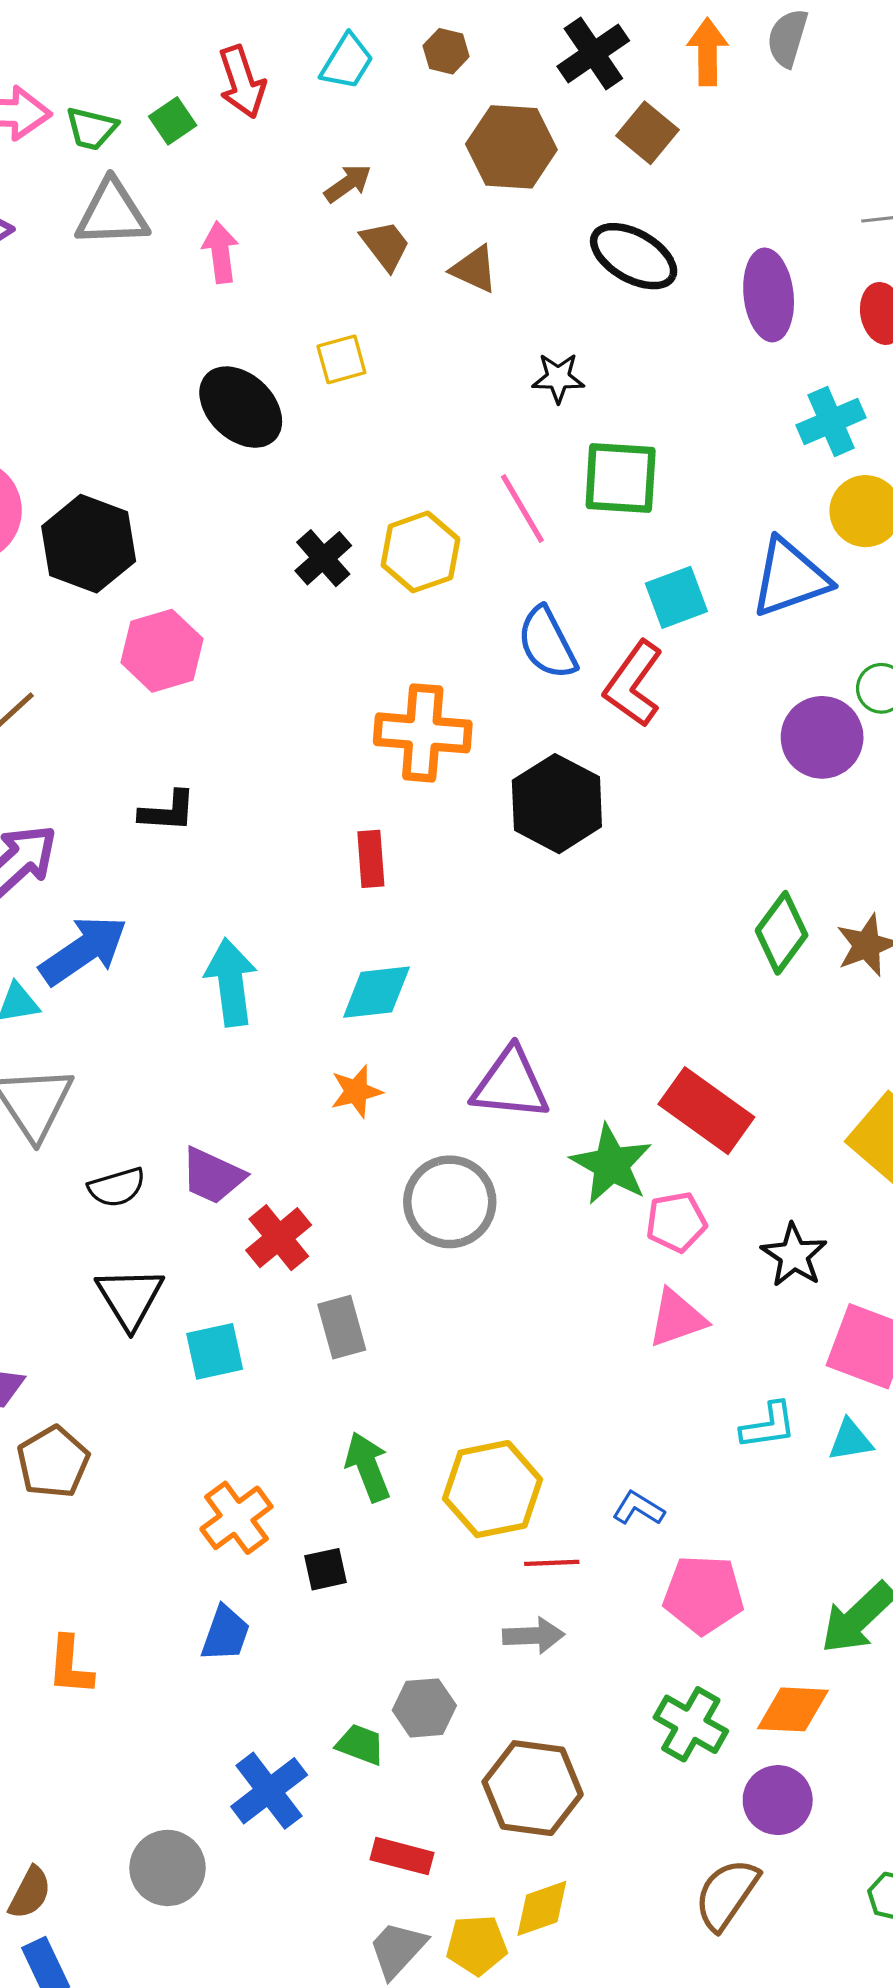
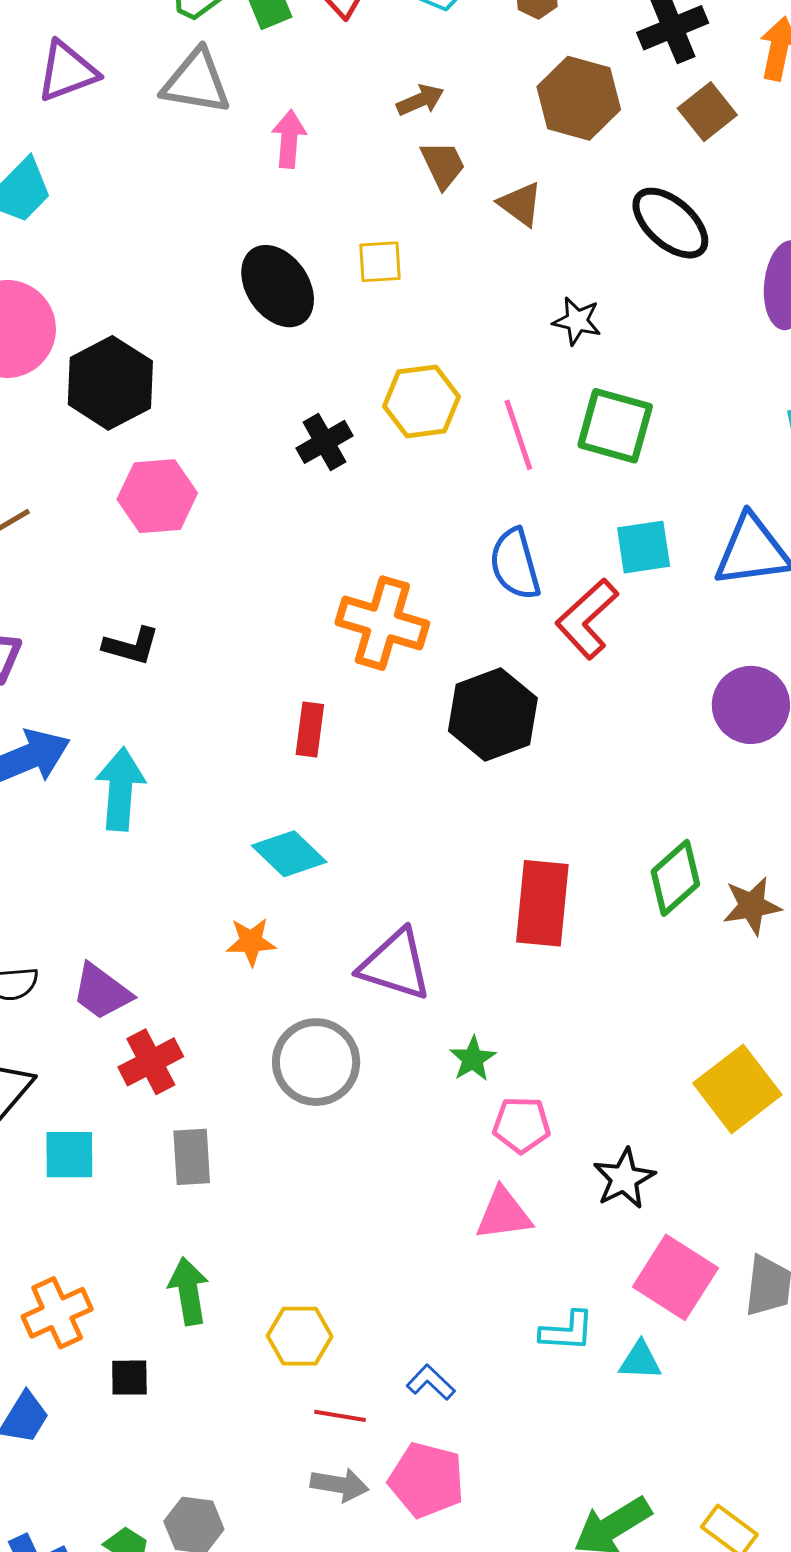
yellow hexagon: (420, 552) -> (422, 401), moved
cyan arrow: (231, 982) -> (120, 789), moved
cyan diamond: (376, 992) -> (289, 854), turned 38
red rectangle: (706, 1111) -> (542, 903), moved, turned 48
green star: (611, 1164) -> (473, 1059), size x0.6
yellow hexagon: (493, 1489) -> (300, 1336), size x0.7
pink pentagon: (703, 1595) -> (427, 1480), moved
gray arrow: (534, 1636) -> (340, 1485), moved

